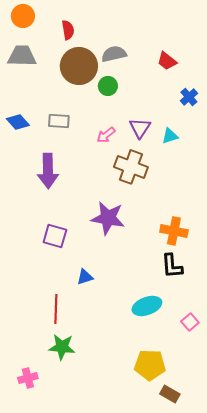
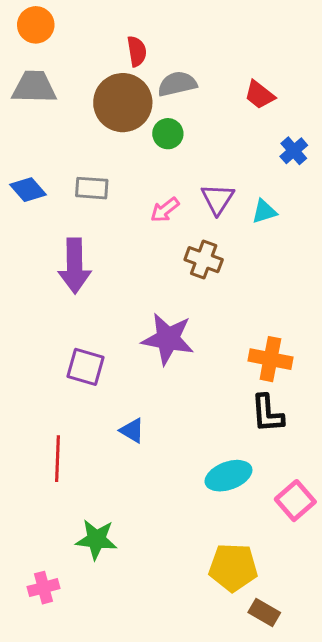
red semicircle: (68, 30) -> (137, 51), moved
brown cross: (131, 167) -> (204, 260), size x0.7
blue triangle: (85, 277) -> (132, 431), turned 48
red line: (56, 309) -> (58, 459), moved
pink square: (190, 322) -> (295, 501), size x1.4

